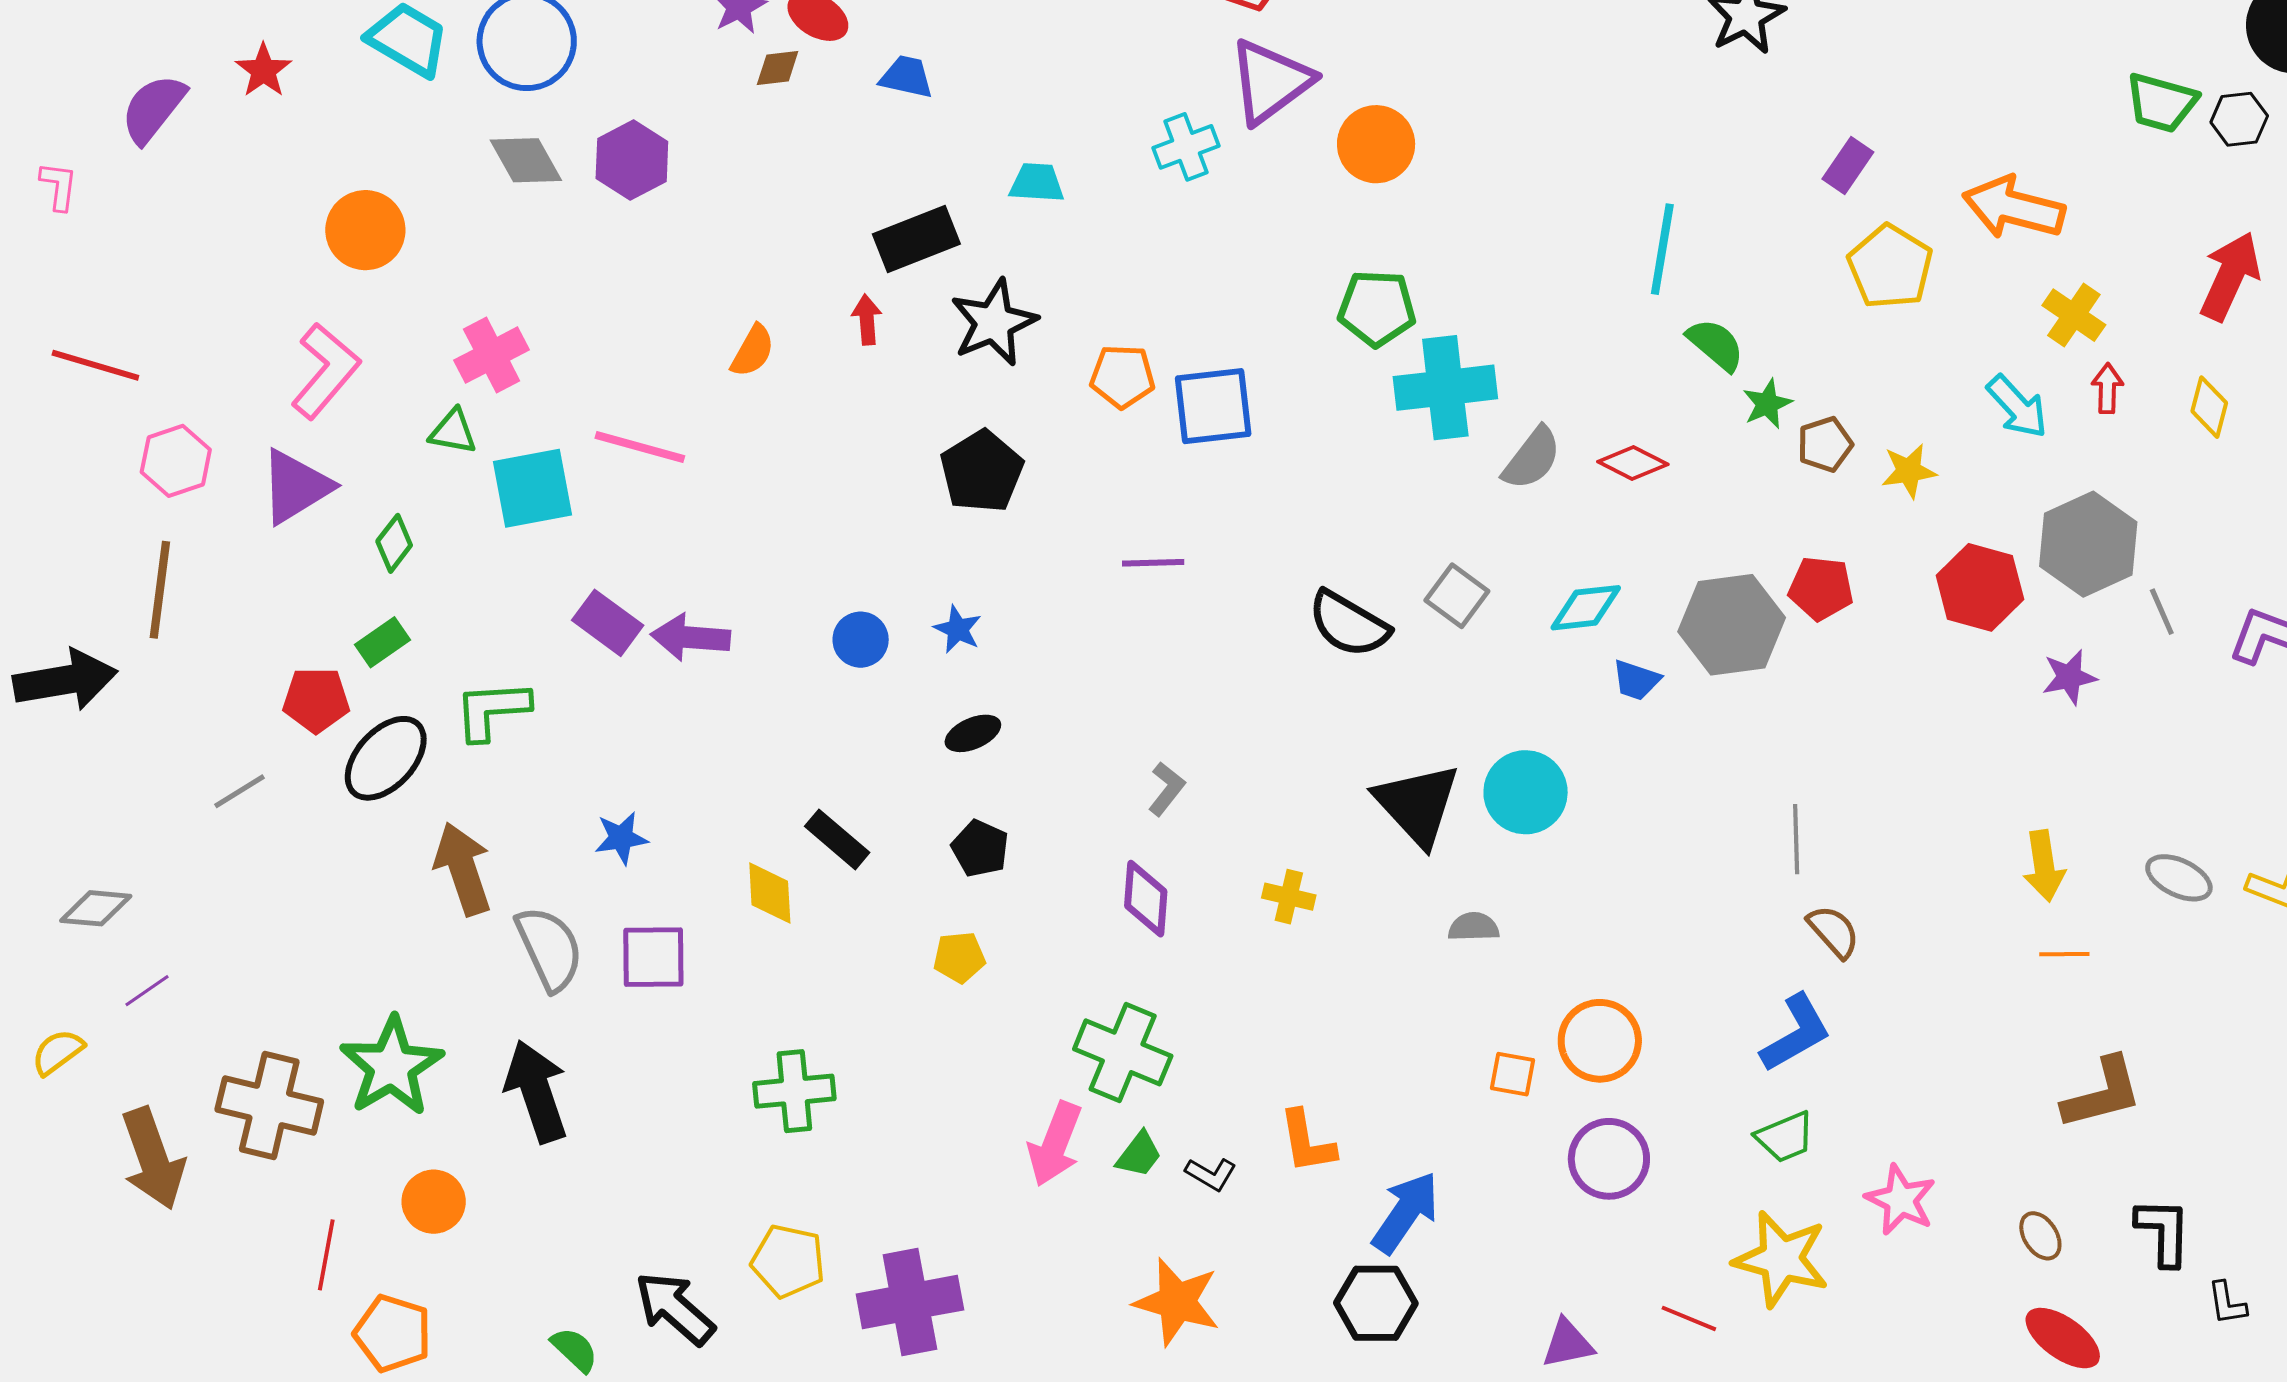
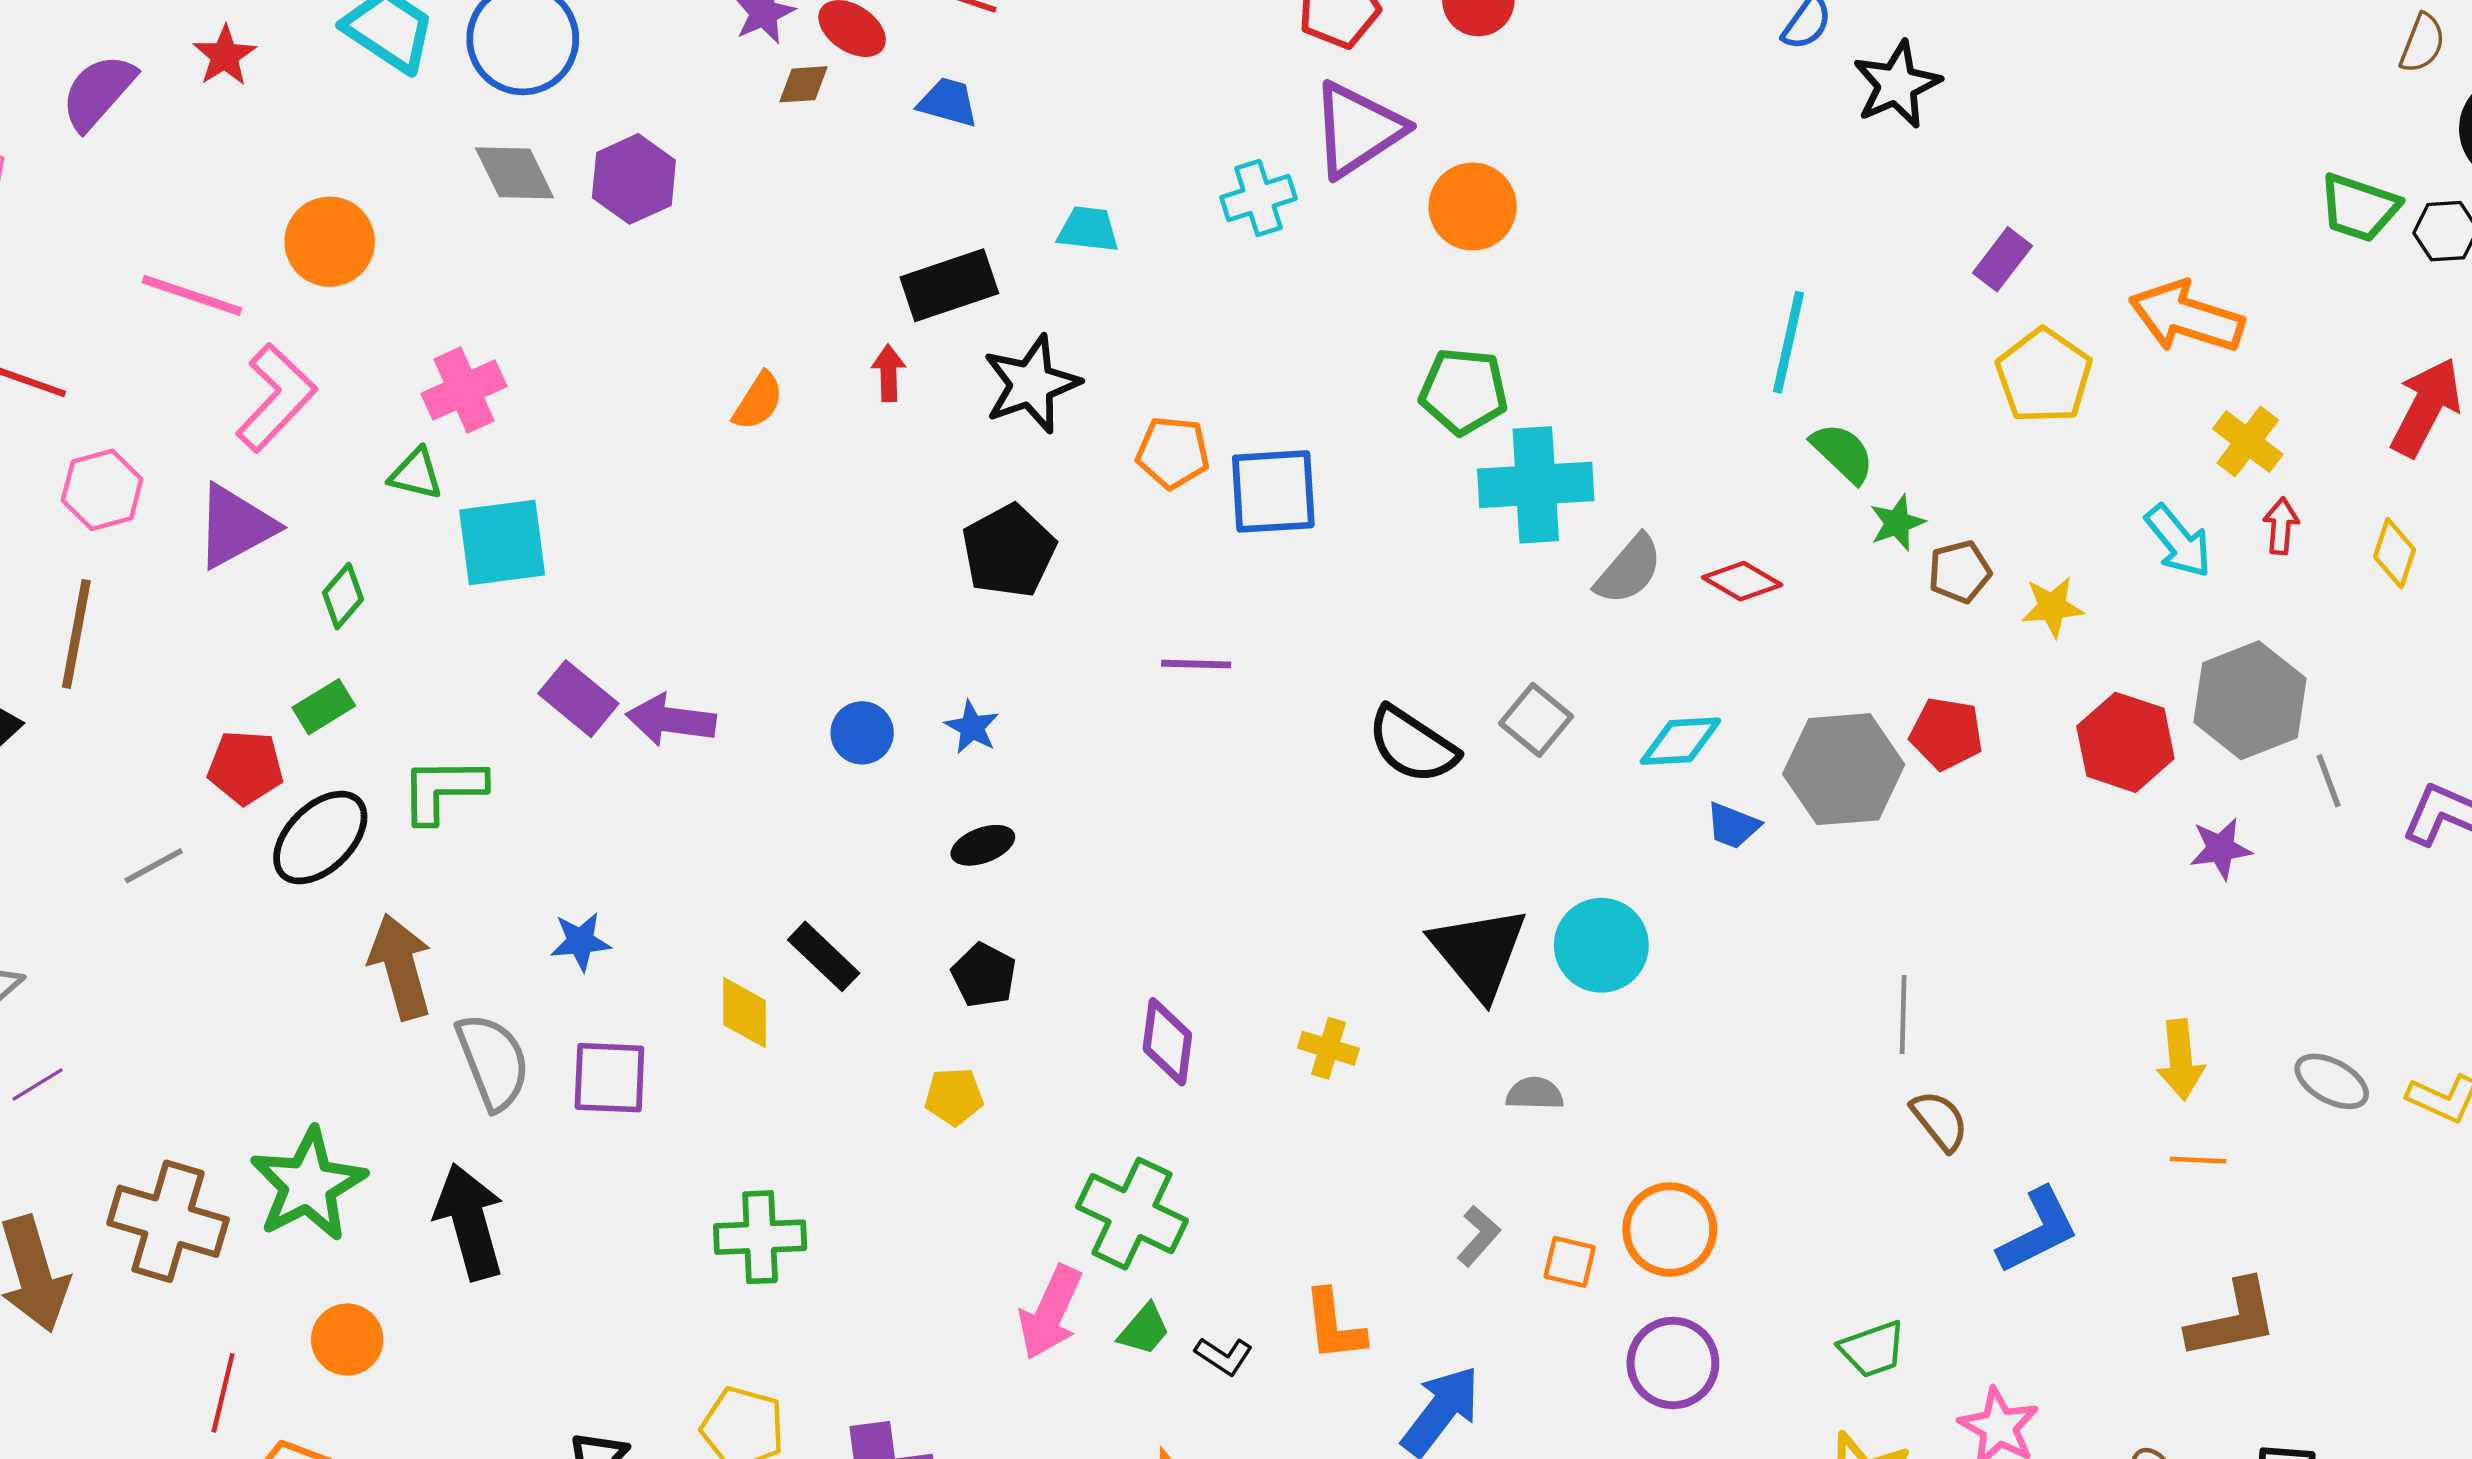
pink line: (640, 447) -> (192, 295), moved
gray L-shape: (1167, 789) -> (1479, 1236), moved
blue L-shape: (1796, 1033) -> (2038, 1231), moved

